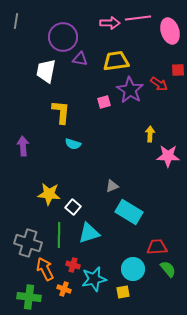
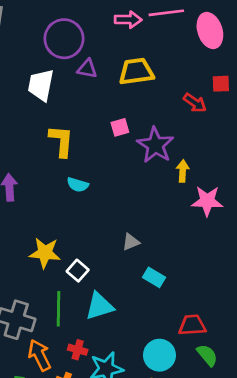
purple star: (130, 90) -> (155, 145), moved
cyan rectangle: (129, 212) -> (154, 277), size x0.6

